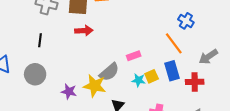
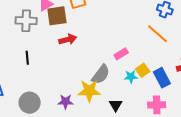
blue rectangle: (172, 71) -> (162, 78), moved
gray circle: (35, 74) -> (30, 103), moved

